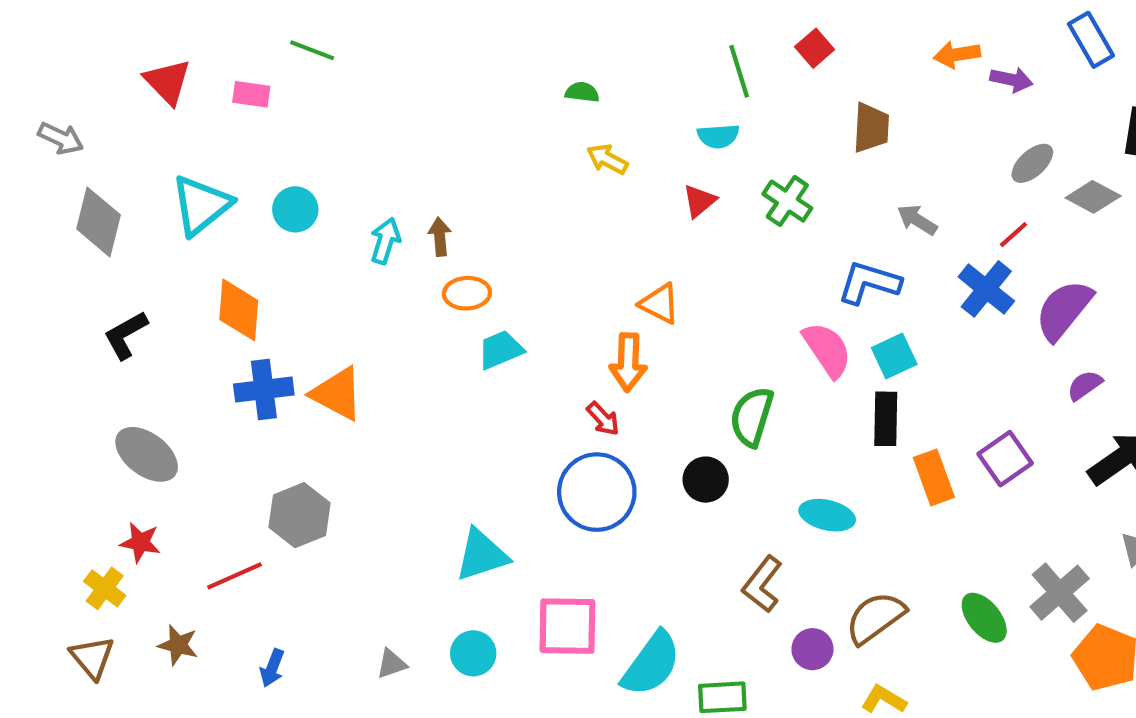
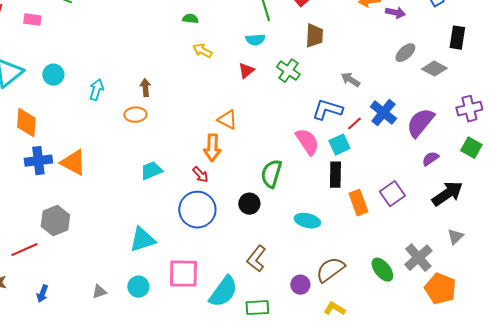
brown trapezoid: (871, 128) -> (314, 36), moved
red line: (1013, 235) -> (354, 124), moved
brown arrow: (440, 237) -> (145, 88), moved
cyan trapezoid: (500, 350) -> (151, 171), moved
brown L-shape: (762, 584) -> (256, 259), moved

